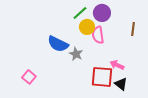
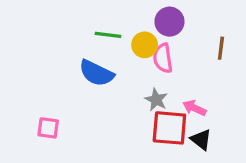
green line: (80, 13) -> (108, 35), moved, turned 49
gray star: (76, 54) -> (156, 100), moved
pink square: (29, 77) -> (48, 128), turned -32

